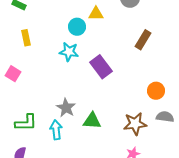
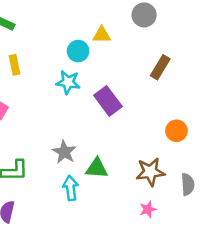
gray semicircle: (165, 117) -> (188, 184), moved, turned 78
cyan arrow: (56, 130) -> (71, 188), moved

